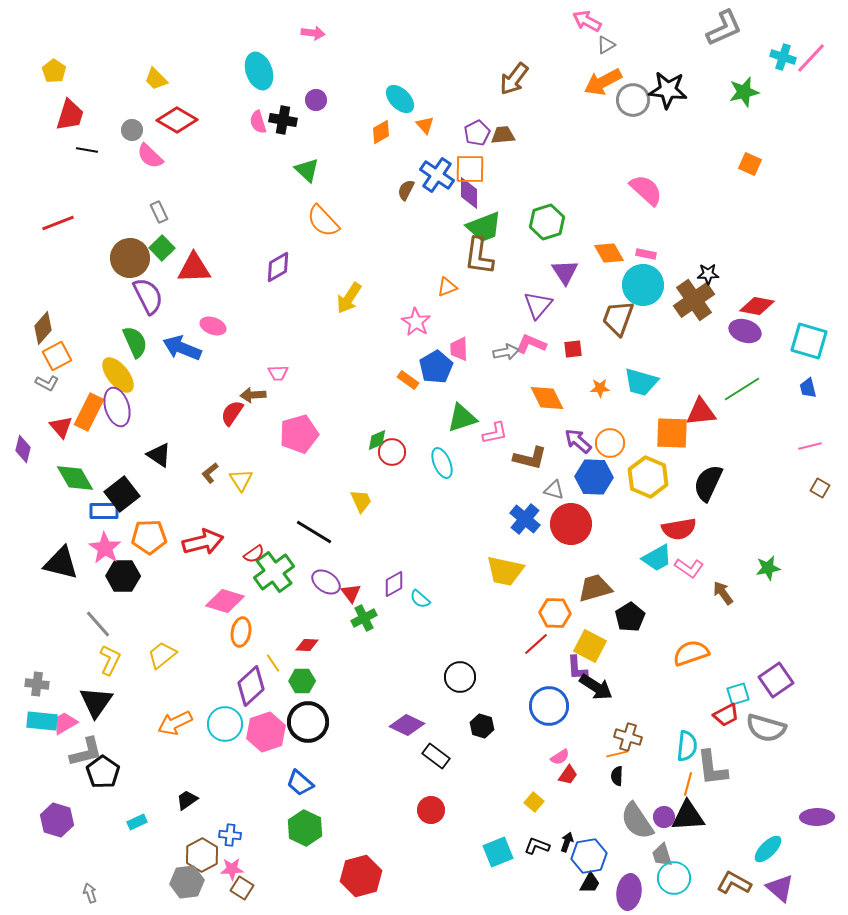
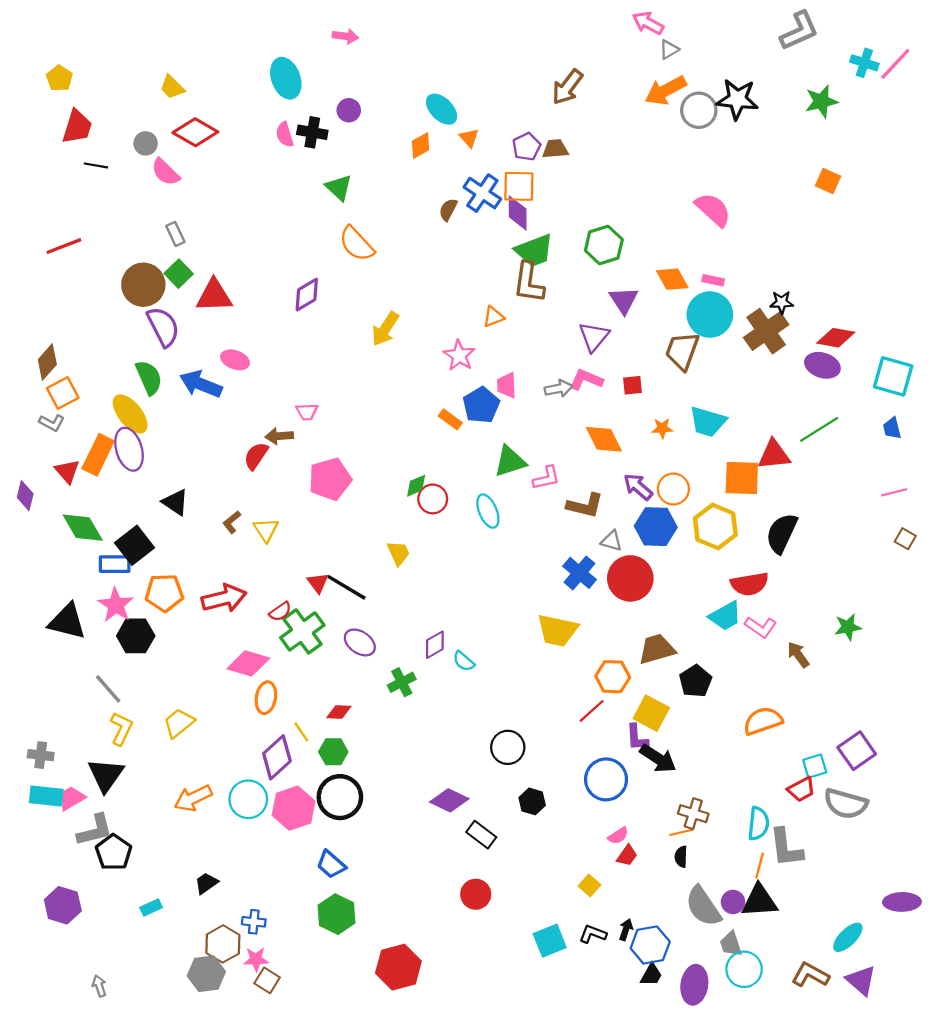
red triangle: (351, 593) -> (318, 583), moved

